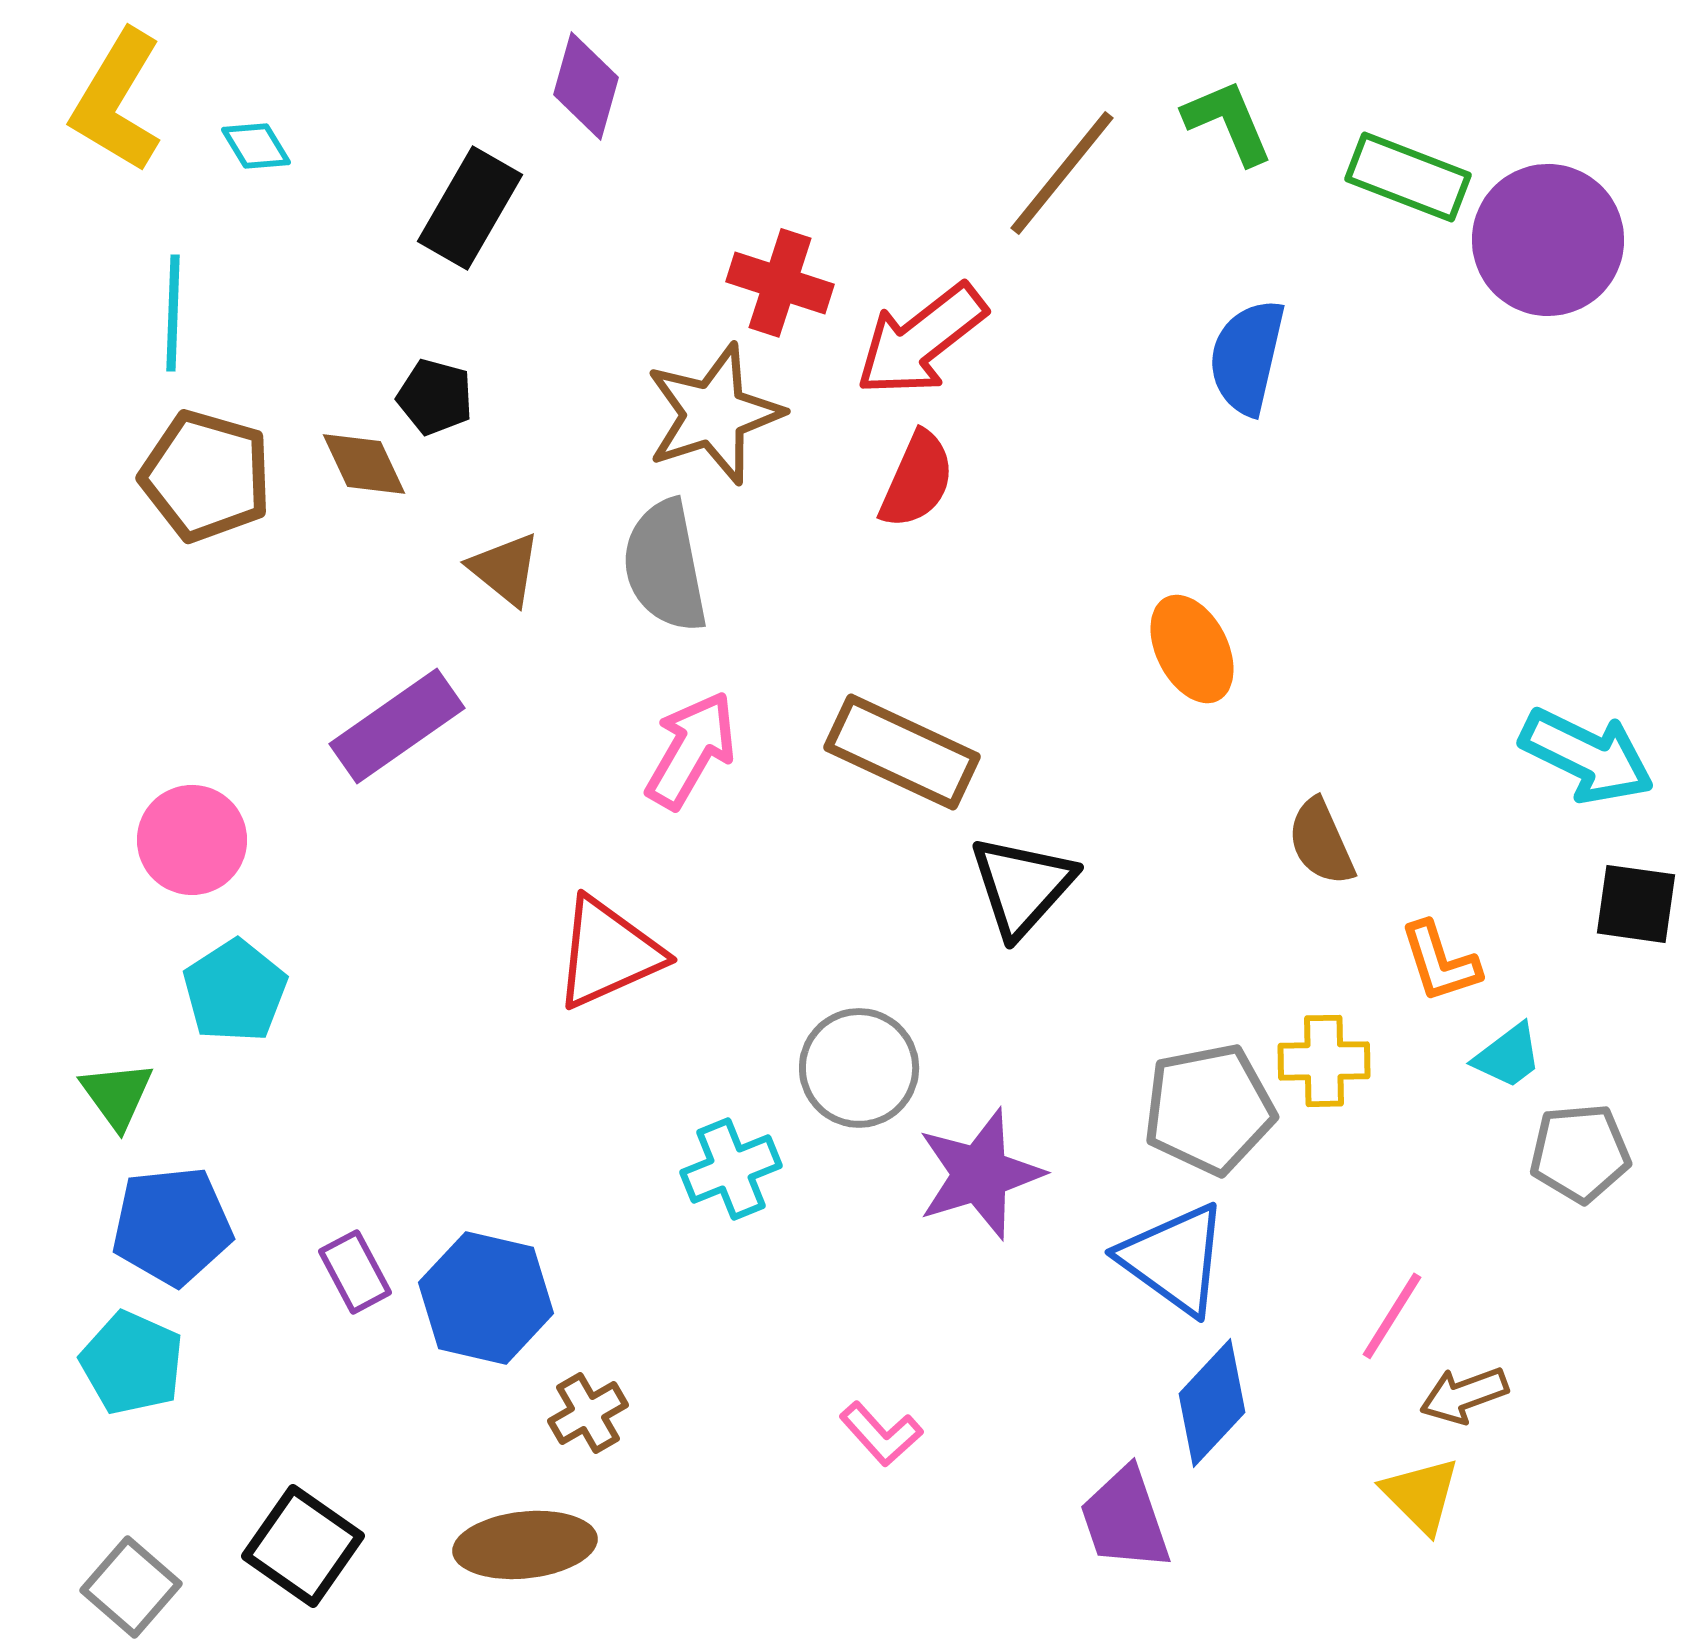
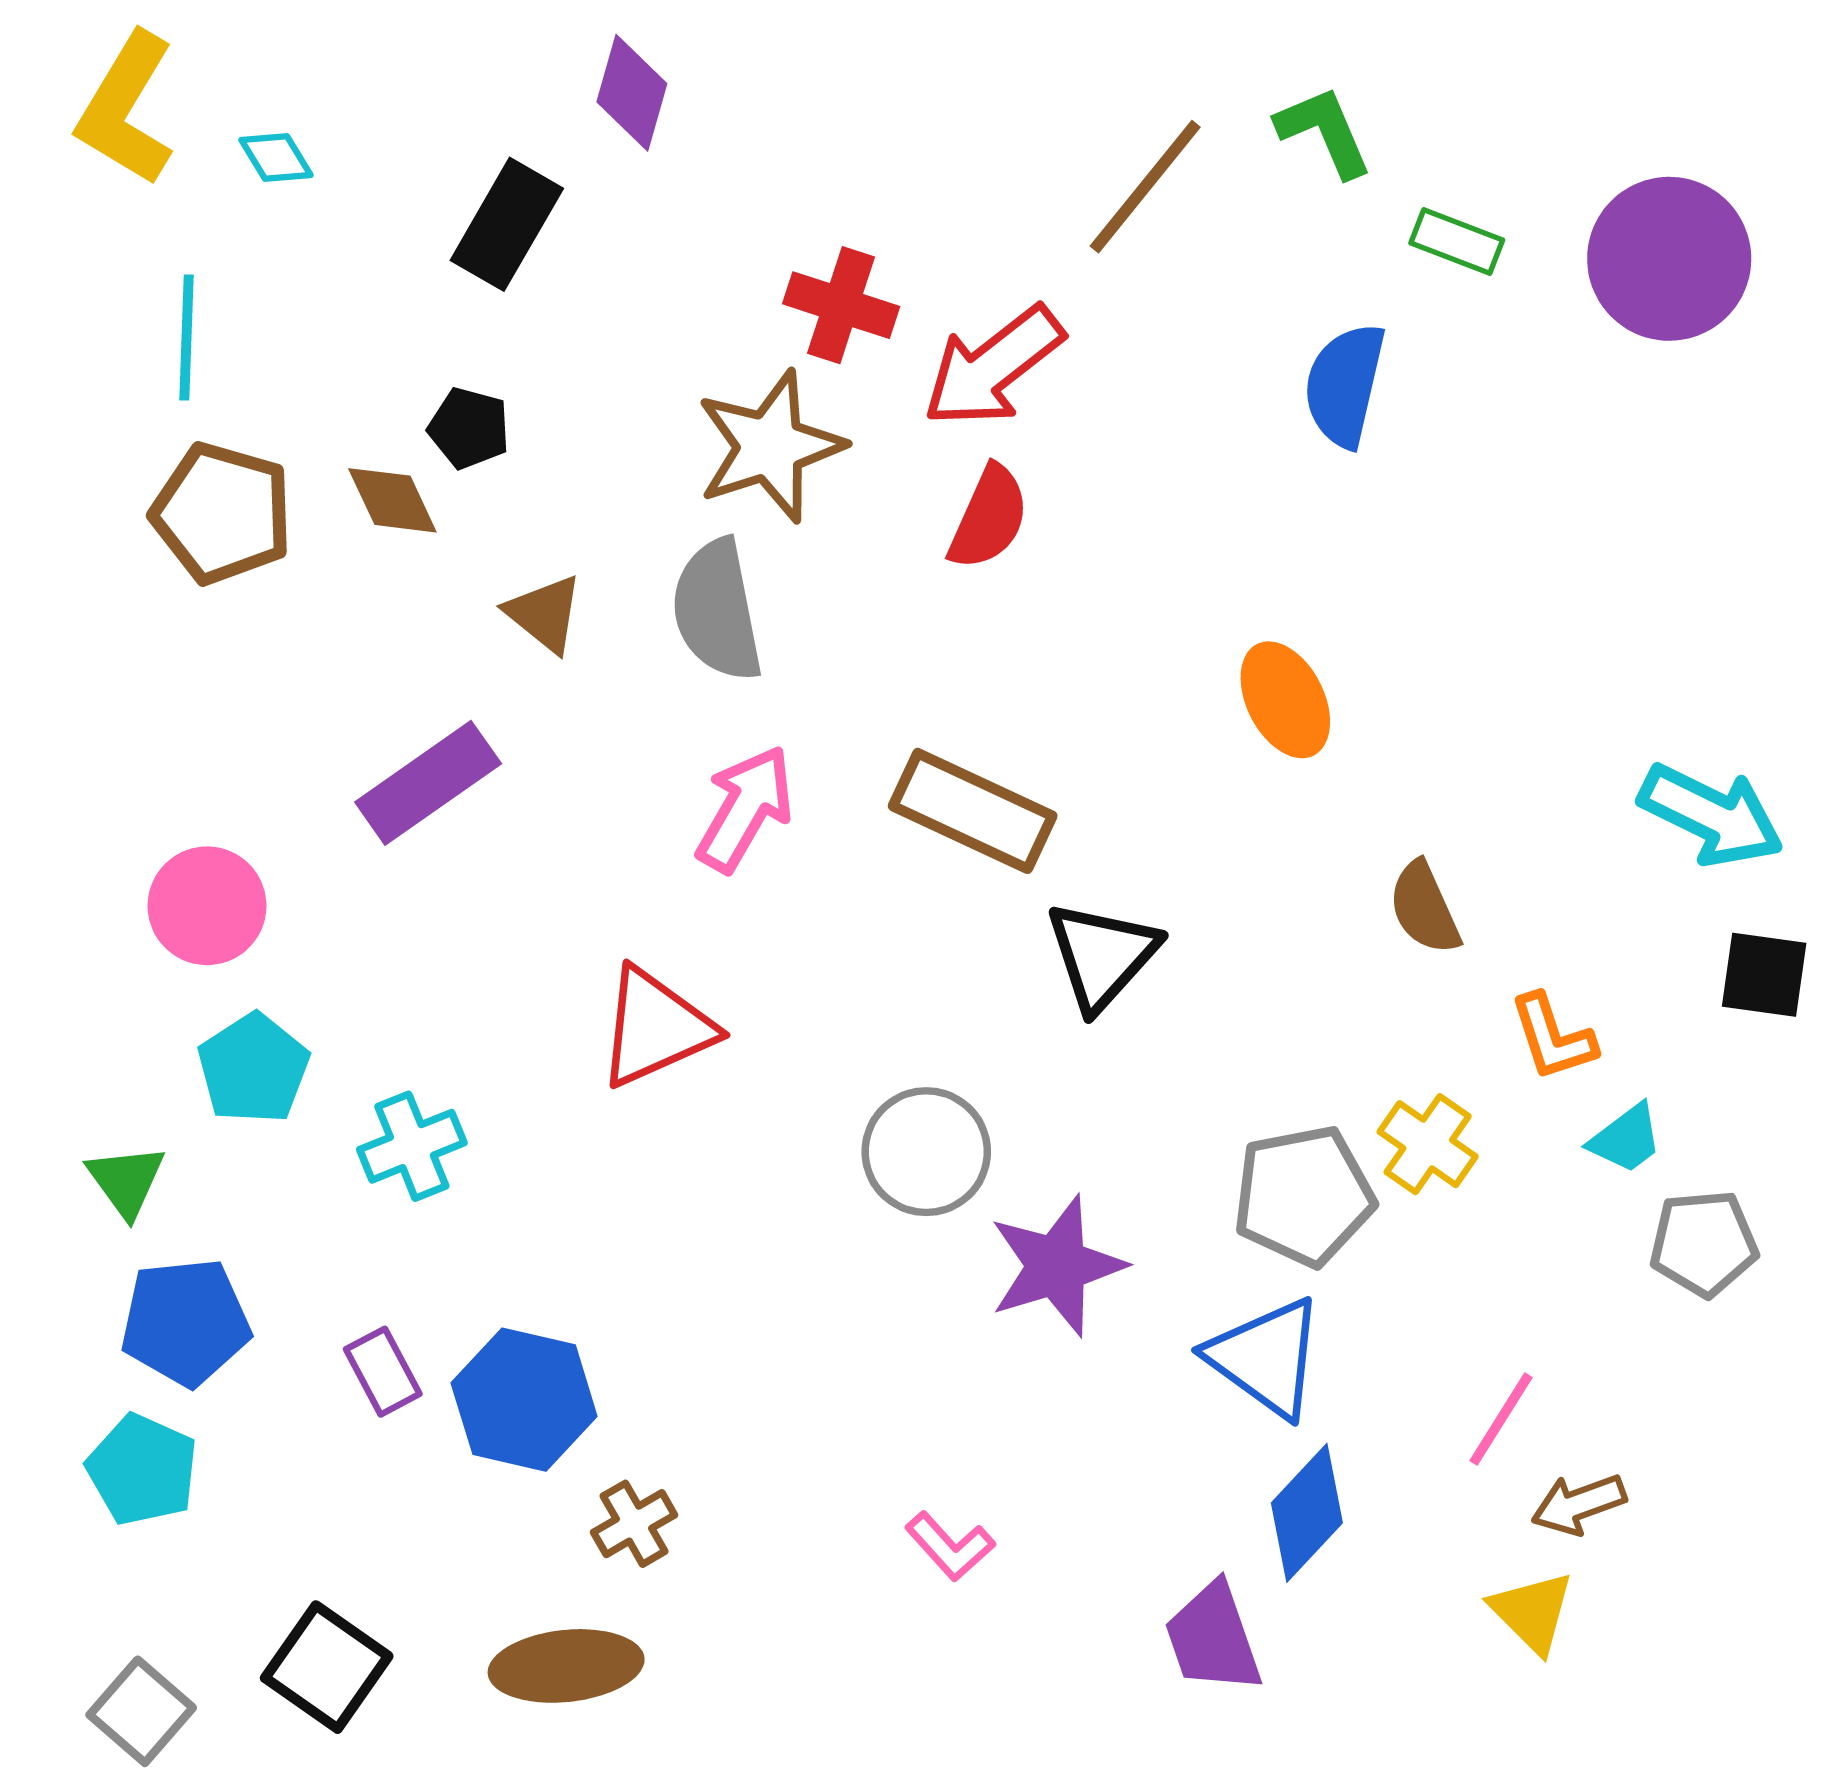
green rectangle: (1408, 177) -> (1457, 242), moved, size x0.7
yellow cross: (1324, 1061) -> (1428, 1144), turned 36
cyan cross: (731, 1169) -> (412, 1146), moved

